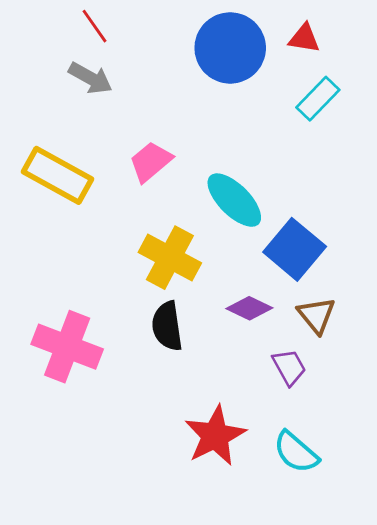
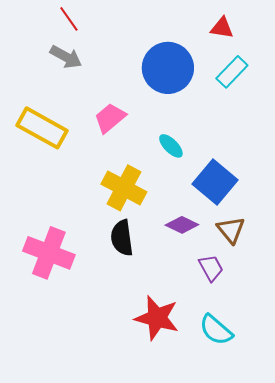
blue circle: (230, 48) -> (168, 68), moved
cyan ellipse: (234, 200) -> (171, 146), size x0.6
red star: (215, 436) -> (157, 318), turned -30

